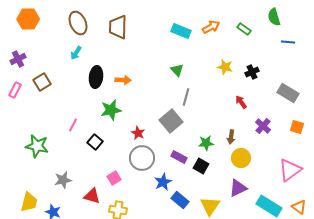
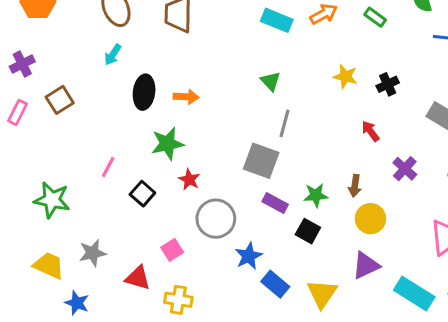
gray square: (171, 121) -> (261, 161), turned -30
red star: (138, 133) -> (189, 180), moved
purple rectangle: (179, 157) -> (275, 203), moved
yellow trapezoid: (29, 202) -> (49, 265), moved, turned -80

